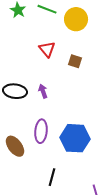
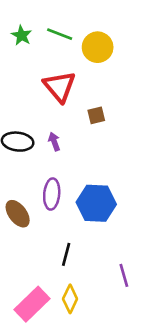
red triangle: (47, 49) -> (60, 87), size x1.5
brown square: (75, 61) -> (96, 115), moved, turned -32

